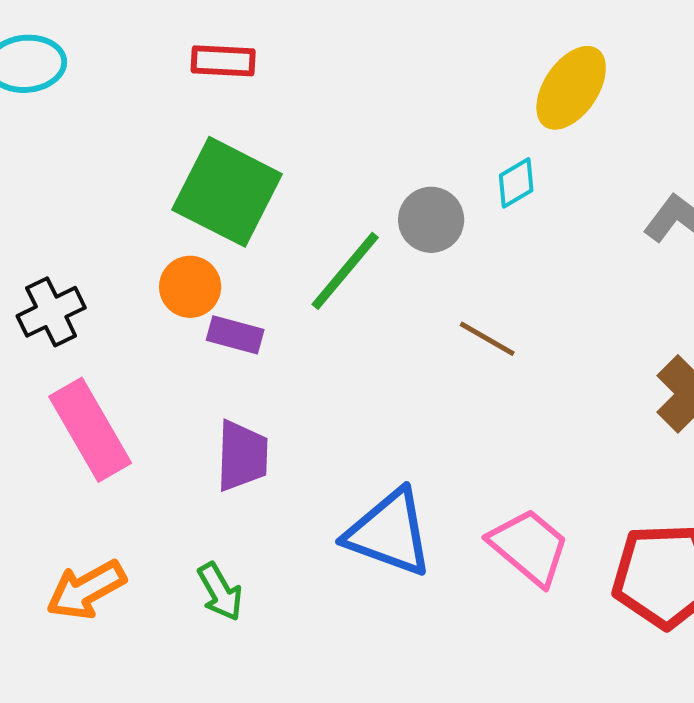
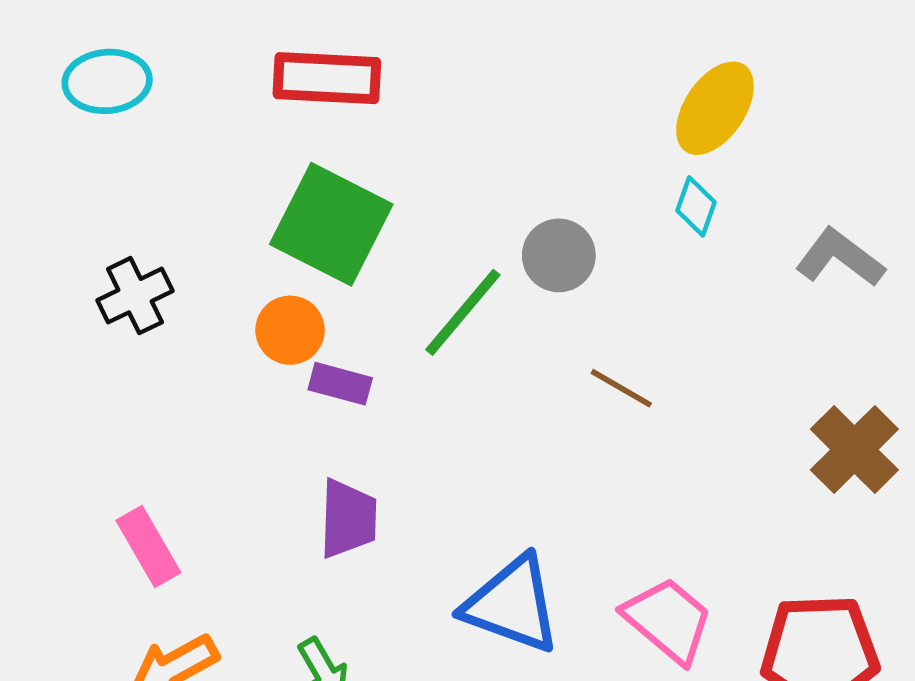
red rectangle: (223, 61) -> (327, 78), size x1.5
cyan diamond: (516, 183) -> (696, 206), moved, turned -40
black cross: (51, 312) -> (135, 296), moved
pink rectangle: (90, 430) -> (148, 547), moved, size x0.7

